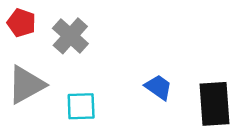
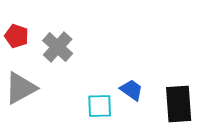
cyan square: (81, 106) -> (100, 106), moved

